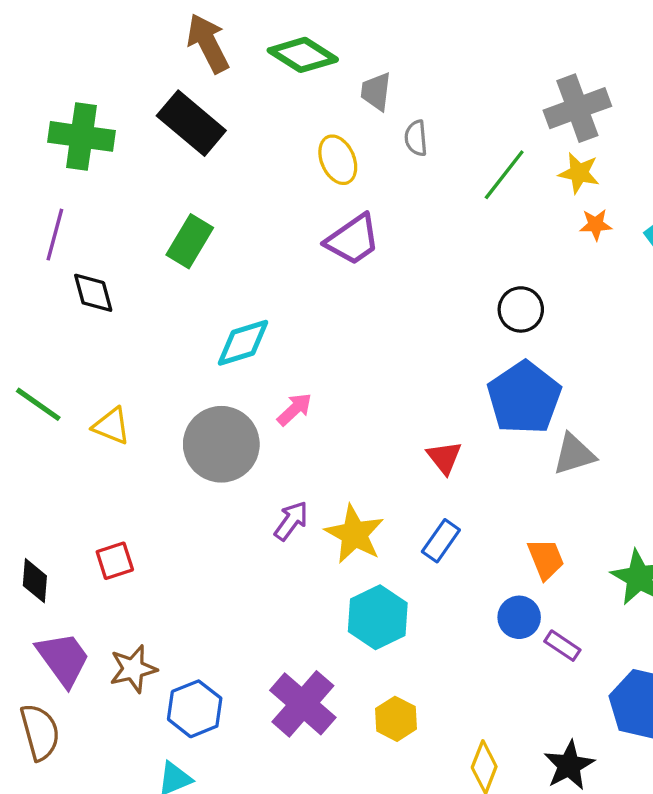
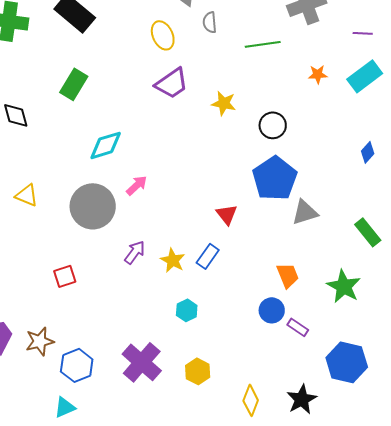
yellow star: (579, 173) -> (224, 103), moved
green line: (504, 175) -> (263, 44), turned 44
yellow star: (354, 534) -> (173, 260), size x0.7
blue rectangle: (441, 541) -> (208, 256), moved
red square: (115, 561) -> (65, 276), moved
cyan hexagon: (378, 617) -> (187, 310), size x0.6

